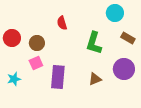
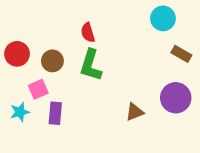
green L-shape: (94, 43) -> (91, 65), moved
pink square: (36, 63) -> (38, 89), moved
purple rectangle: (58, 77) -> (55, 113), moved, size x0.7

